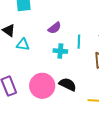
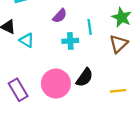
cyan triangle: (23, 45) -> (27, 40), turned 32
black semicircle: (68, 84) -> (85, 77), turned 108

